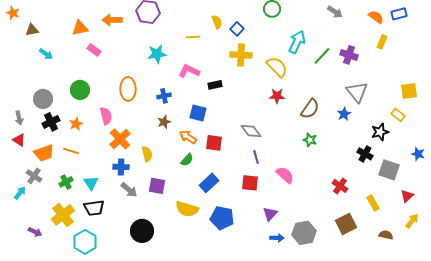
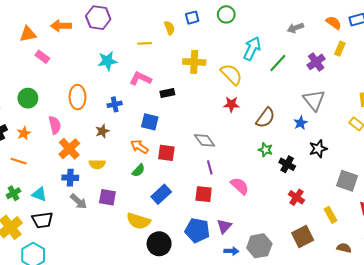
gray arrow: (335, 12) -> (295, 28), moved, turned 126
blue square: (237, 29) -> (192, 18), moved, turned 32
purple cross: (349, 55) -> (316, 62), moved, turned 36
brown star: (164, 122) -> (102, 131), moved
black star: (380, 132) -> (318, 149), moved
yellow semicircle: (147, 154) -> (97, 164), turned 105
black cross: (365, 154) -> (287, 164), moved
cyan triangle: (91, 183) -> (39, 194), turned -35
blue pentagon: (222, 218) -> (197, 230), moved
black circle: (142, 231) -> (159, 244), moved

